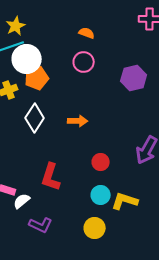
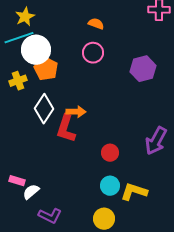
orange pentagon: (37, 78) -> (46, 69), turned -30
orange arrow: (78, 121) -> (76, 112), moved
red L-shape: (51, 177) -> (66, 129), moved

